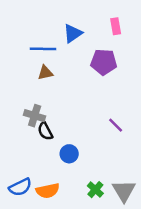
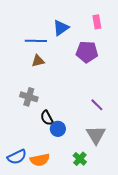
black semicircle: (45, 131) -> (47, 118), moved
gray triangle: (124, 191) -> (96, 135), moved

